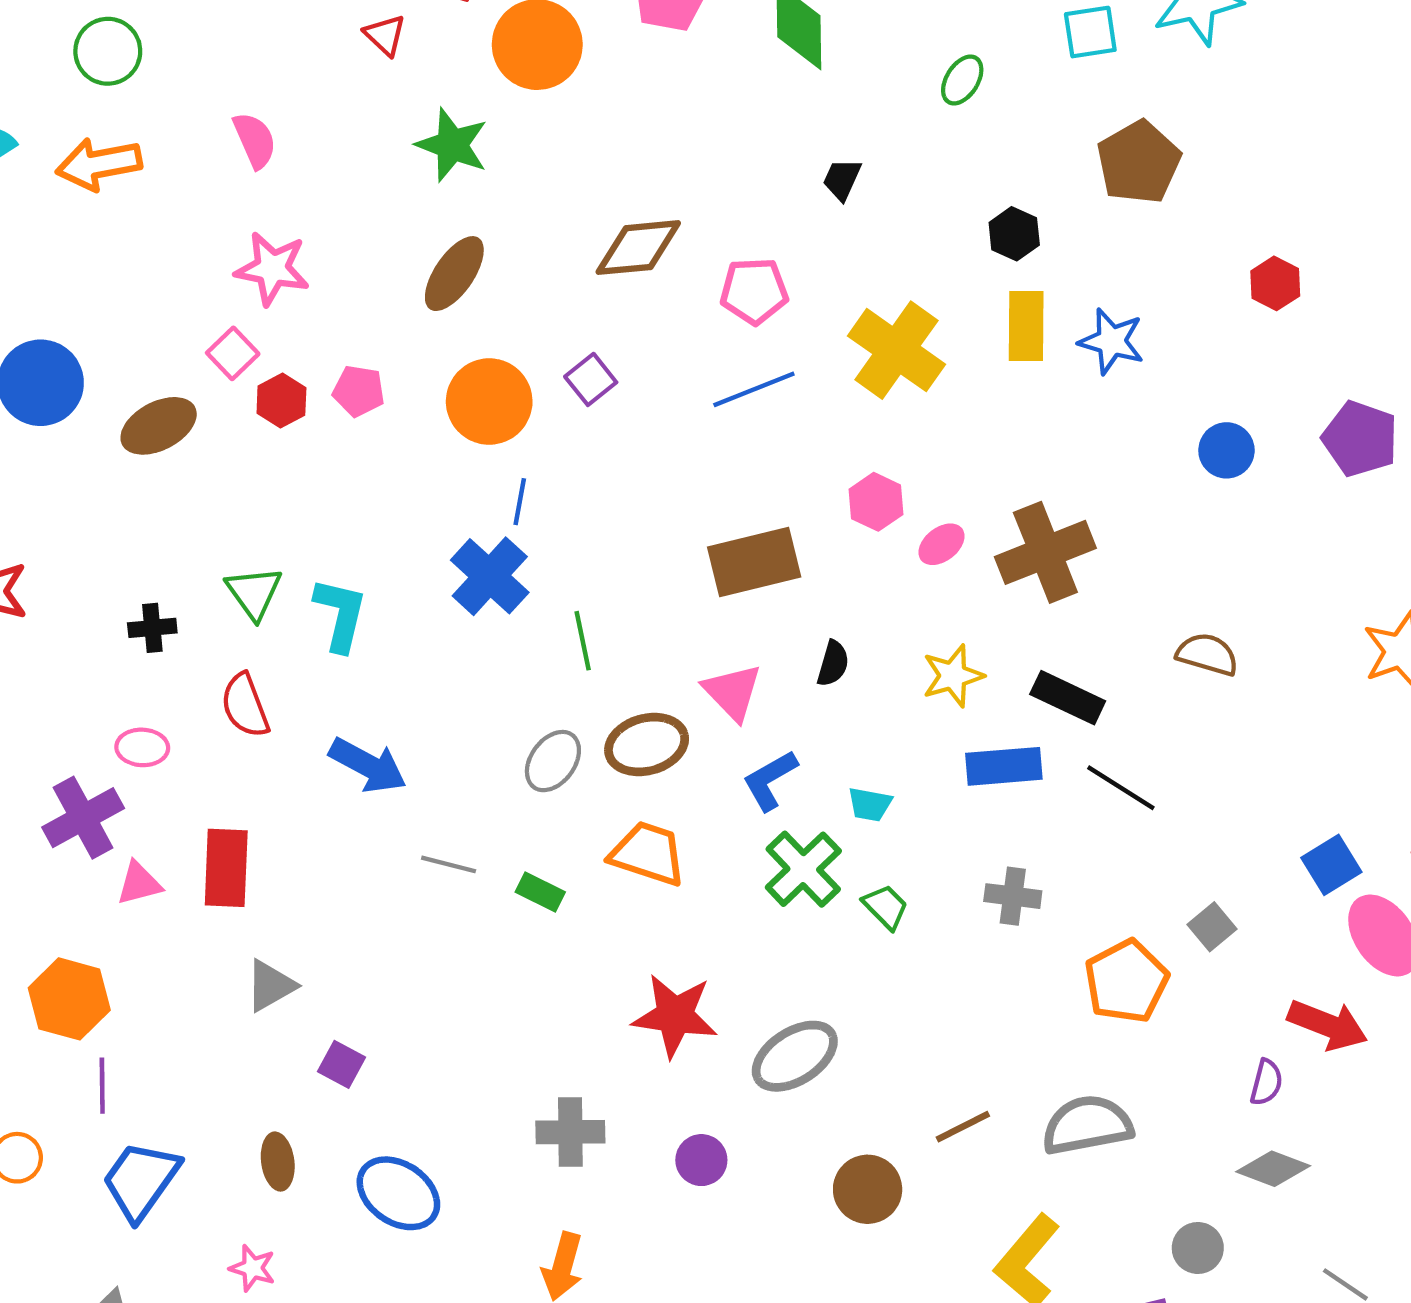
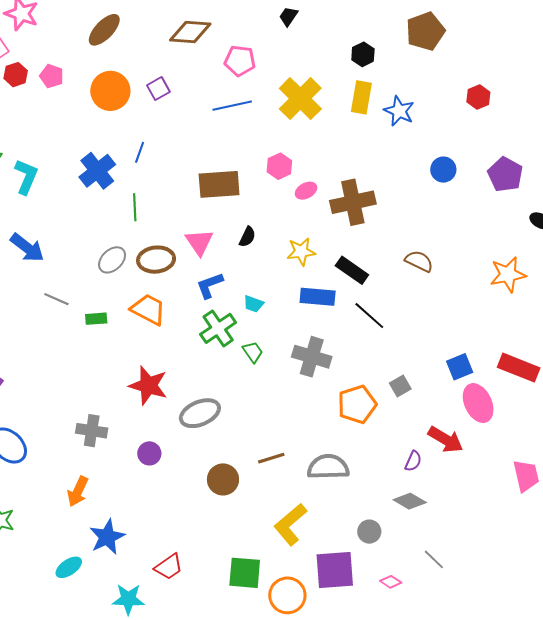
blue line: (520, 502) -> (140, 152), moved
green rectangle: (540, 892) -> (96, 319), turned -40
gray cross: (1013, 896) -> (312, 357), size x1.5

